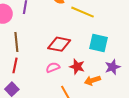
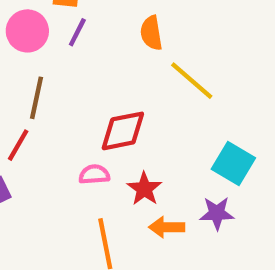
cyan square: (99, 43) -> (233, 163), moved
red diamond: (59, 44) -> (123, 131), turned -40

